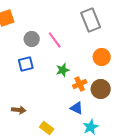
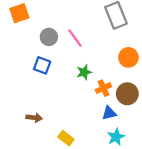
blue square: (26, 64) -> (42, 65), turned 35
blue triangle: (77, 108) -> (109, 113), moved, turned -40

